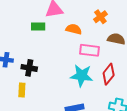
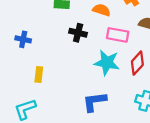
black cross: (29, 68) -> (78, 33), moved

